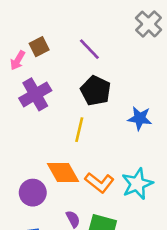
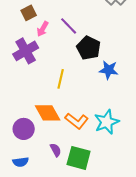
purple line: (89, 49) -> (69, 26), moved
pink arrow: (18, 60) -> (43, 29), moved
black pentagon: (96, 91) -> (89, 48), moved

